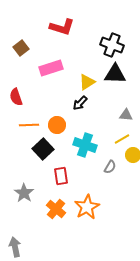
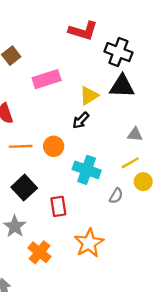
red L-shape: (62, 27) -> (83, 31), moved
black square: (43, 149) -> (24, 188), moved
orange cross: (56, 209) -> (39, 252), moved

